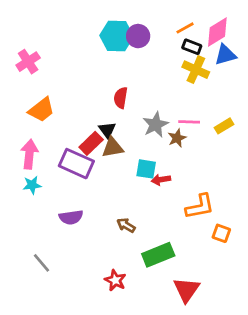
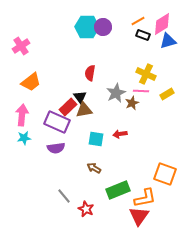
yellow cross: (196, 70) -> (146, 74), moved
cyan square: (146, 169) -> (96, 139), moved
orange L-shape: (200, 206) -> (145, 198), moved
purple semicircle: (71, 217) -> (56, 148), moved
orange square: (221, 233) -> (165, 174), size x1.6
gray line: (41, 263) -> (64, 196), moved

